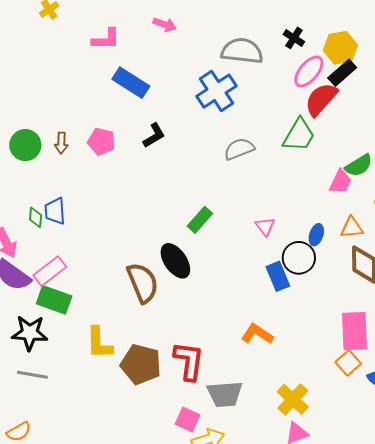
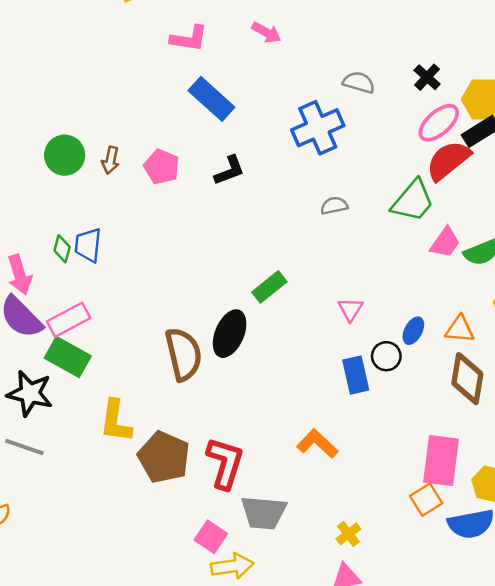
gray semicircle: (242, 51) -> (359, 82), size x0.6
gray semicircle: (239, 149) -> (334, 206), size x0.7
pink trapezoid: (340, 182) -> (445, 243), moved
black circle: (299, 258) -> (386, 356), size x0.7
black ellipse: (175, 261) -> (230, 334), turned 48
yellow cross: (293, 399) -> (348, 534), size x0.6

